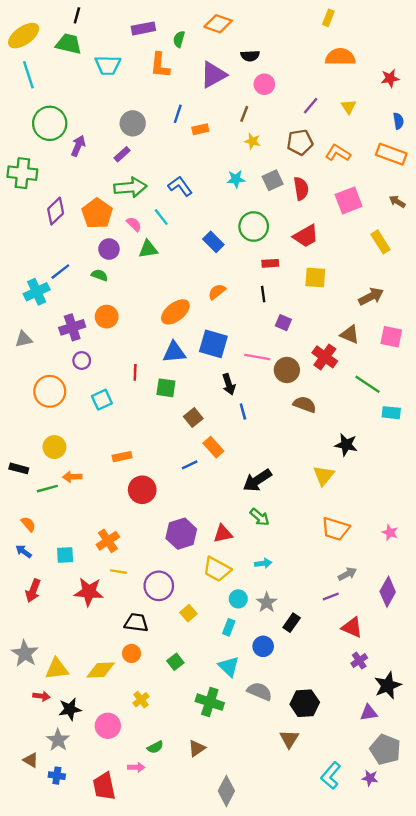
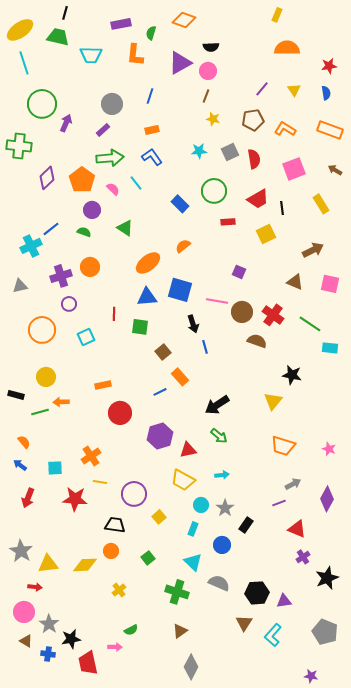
pink circle: (264, 84) -> (208, 71), moved
blue semicircle: (398, 121) -> (326, 93), moved
orange rectangle: (200, 129) -> (152, 130), moved
green triangle: (148, 249) -> (125, 228), moved, turned 42
yellow square: (315, 278) -> (266, 234), turned -30
black line: (263, 294) -> (282, 208), moved
red cross: (325, 357) -> (273, 315), moved
purple hexagon: (181, 534) -> (160, 436), moved
black star: (70, 709) -> (71, 639), moved
purple triangle: (369, 713) -> (284, 601), moved
pink circle: (108, 726) -> (24, 612), moved
brown triangle: (197, 748) -> (180, 631), moved
cyan L-shape: (331, 776) -> (273, 635), moved
purple star: (370, 778) -> (311, 676), moved

